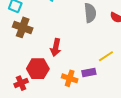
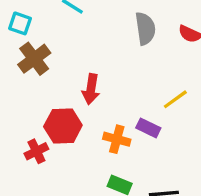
brown cross: (23, 27) -> (34, 59), turned 36
purple rectangle: (89, 73) -> (148, 128), turned 40

